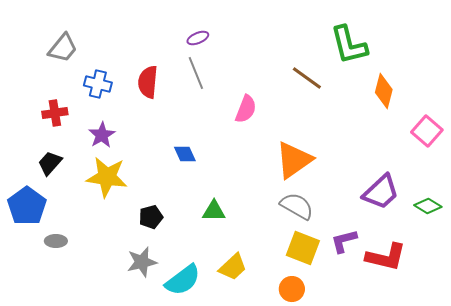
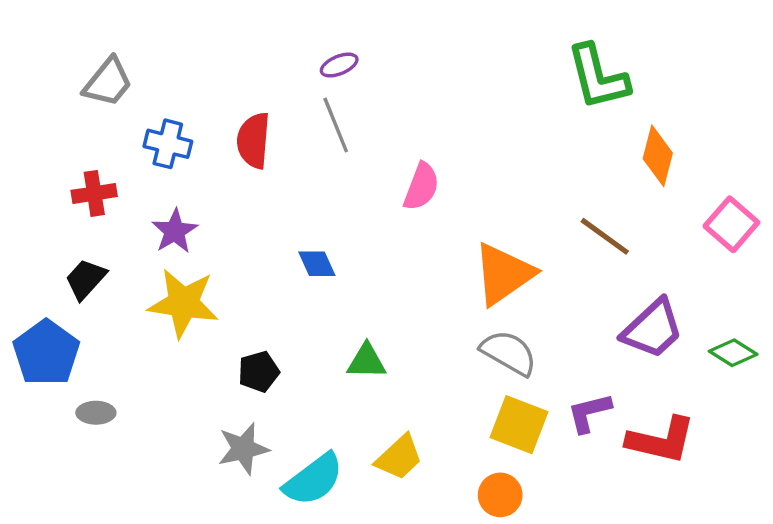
brown line: (307, 78) -> (605, 236), moved

